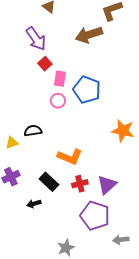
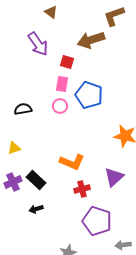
red square: (45, 64) -> (67, 62), moved, turned -32
black semicircle: (33, 131) -> (23, 109), moved
black rectangle: (49, 182) -> (36, 180), moved
purple triangle: (107, 185) -> (114, 177), moved

